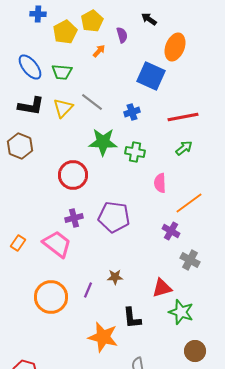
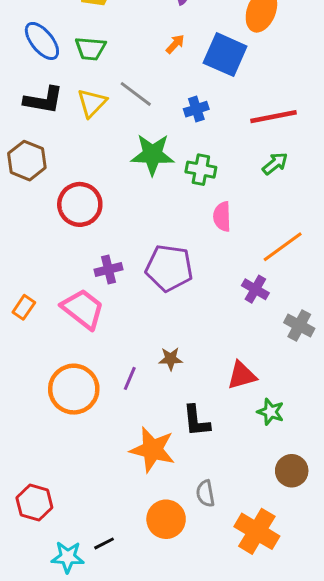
orange arrow: (99, 51) -> (175, 44), moved
red circle: (73, 175) -> (80, 204), moved
pink semicircle: (160, 183) -> (222, 217), moved
gray cross: (190, 260) -> (299, 325), moved
green star: (181, 312) -> (270, 412), size x0.7

